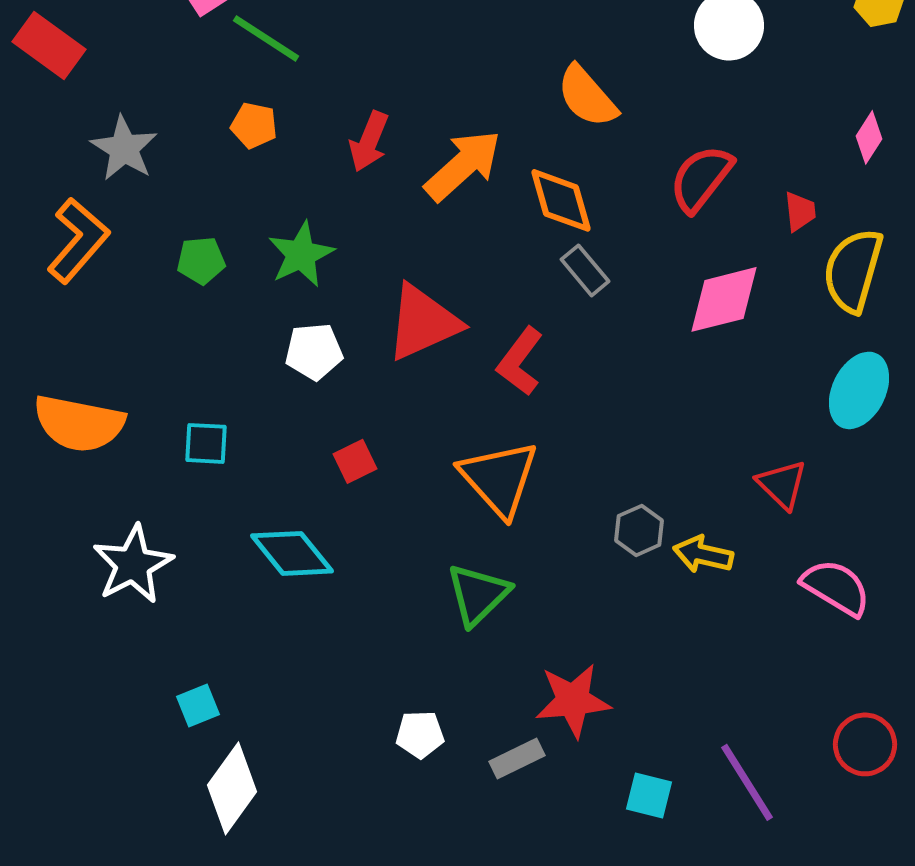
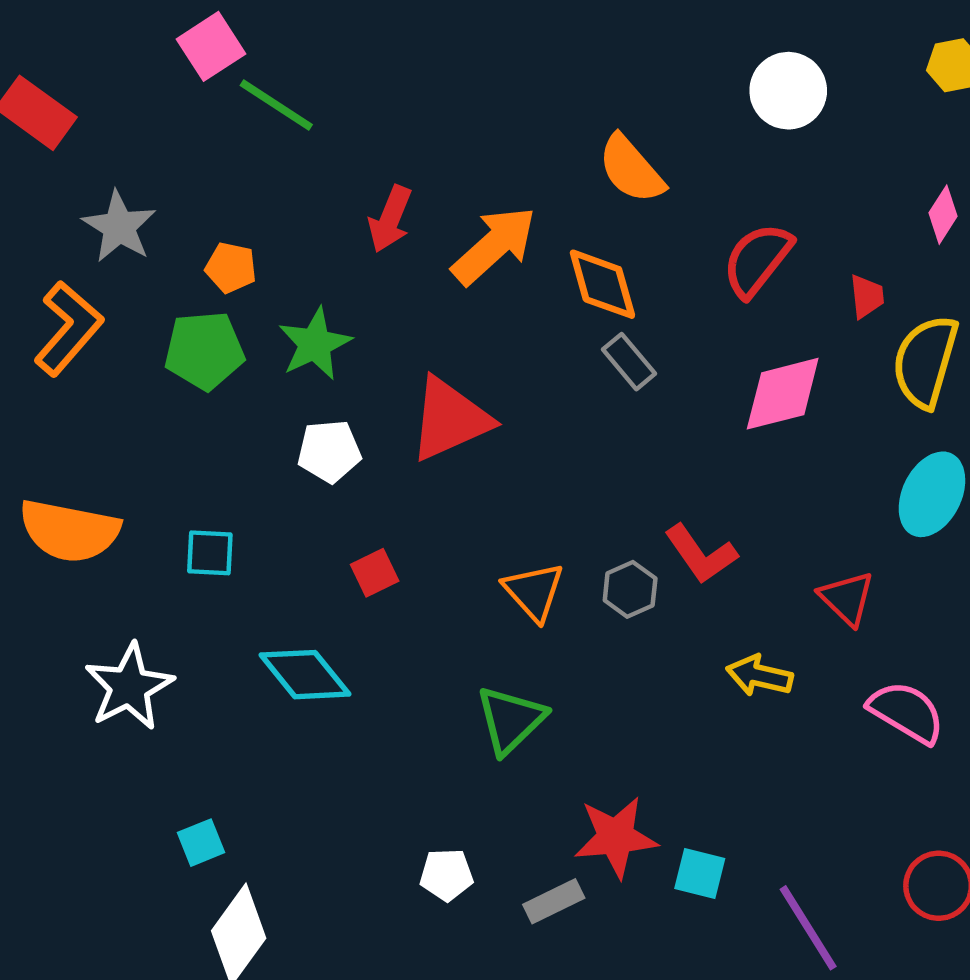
orange pentagon: (254, 125) -> (231, 268), moved
green pentagon: (201, 260) -> (204, 351), size x1.5
red L-shape: (520, 361) -> (701, 554), moved, turned -72
orange triangle: (499, 478) -> (534, 592), size x0.7
gray hexagon: (639, 530) -> (630, 589), moved
cyan square: (649, 795) -> (700, 874), moved

